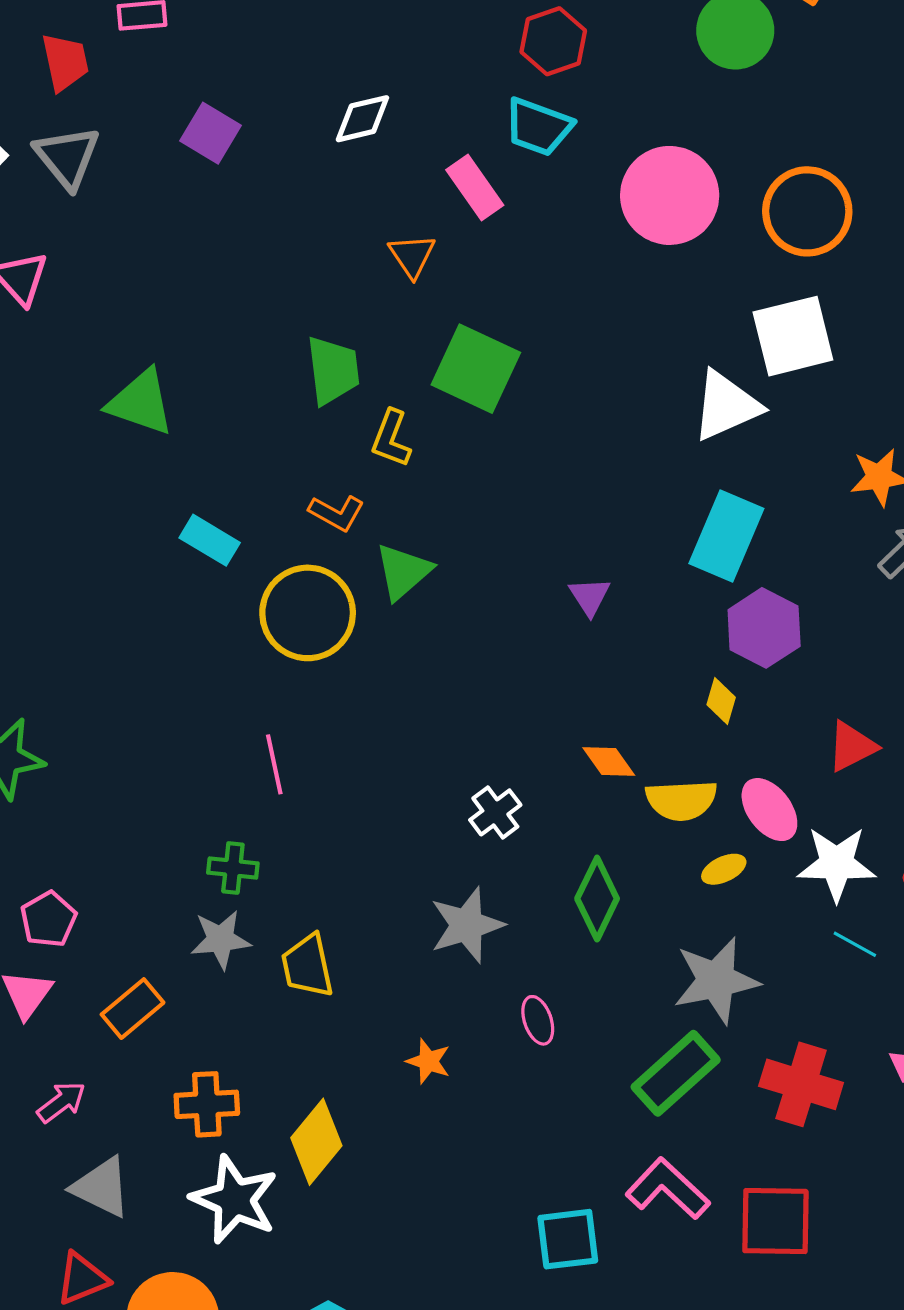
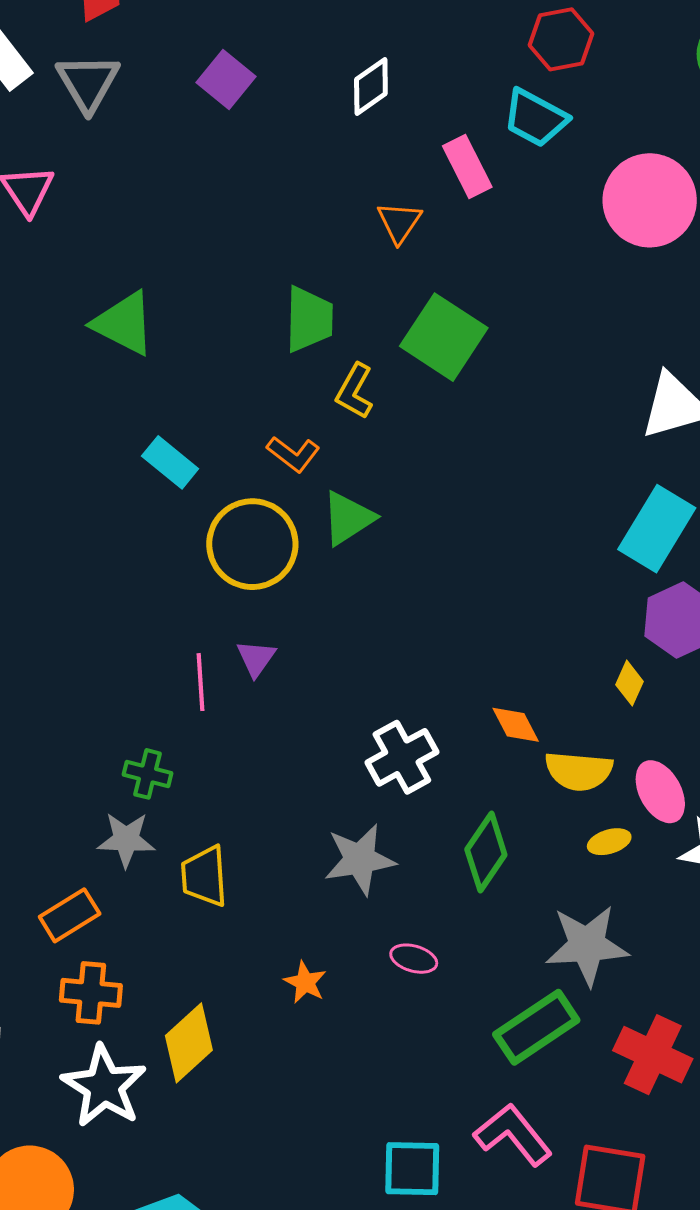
white diamond: (362, 119) -> (371, 86), turned -30
purple triangle: (590, 596) -> (256, 658), moved
white cross: (495, 812) -> (402, 757), size x1.4
orange rectangle: (133, 1009) -> (70, 915), moved
pink ellipse: (538, 1020) -> (414, 959), turned -63

